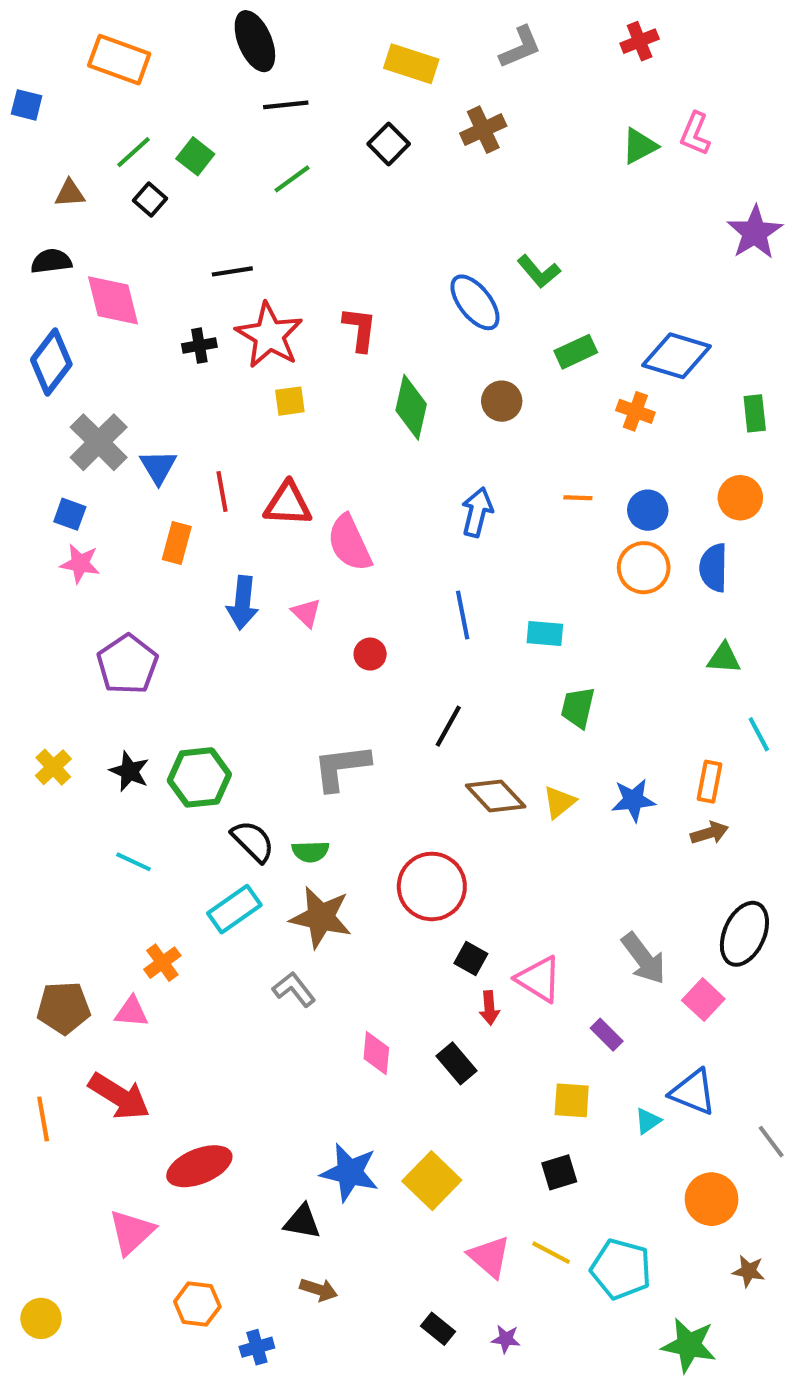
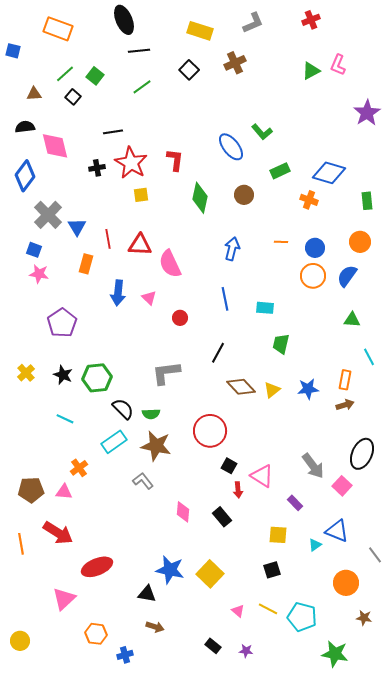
blue semicircle: (714, 568) -> (347, 276), turned 35
pink triangle: (489, 1257) -> (238, 611), size x0.6

